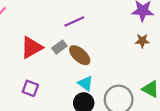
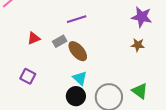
red triangle: (32, 47) -> (34, 38), size x0.6

